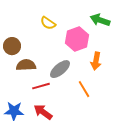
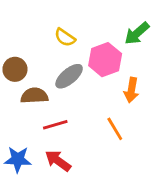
green arrow: (100, 20) -> (137, 33), turned -60
gray ellipse: (60, 69) -> (69, 76), moved

